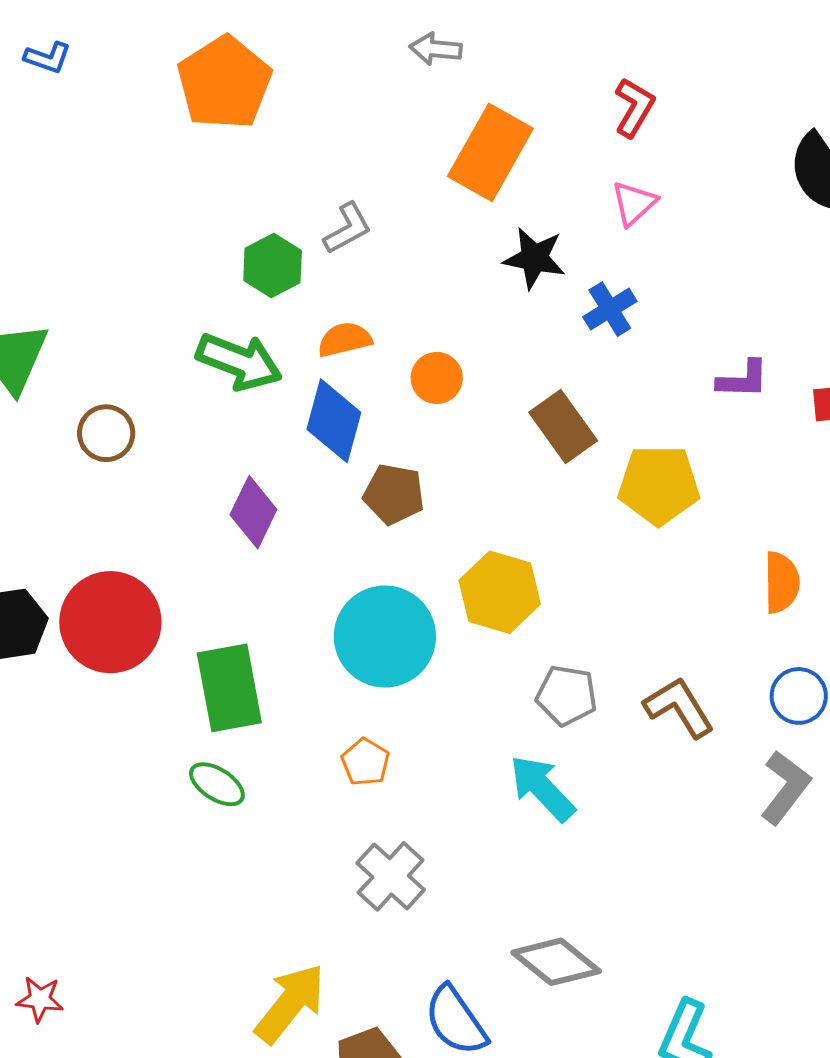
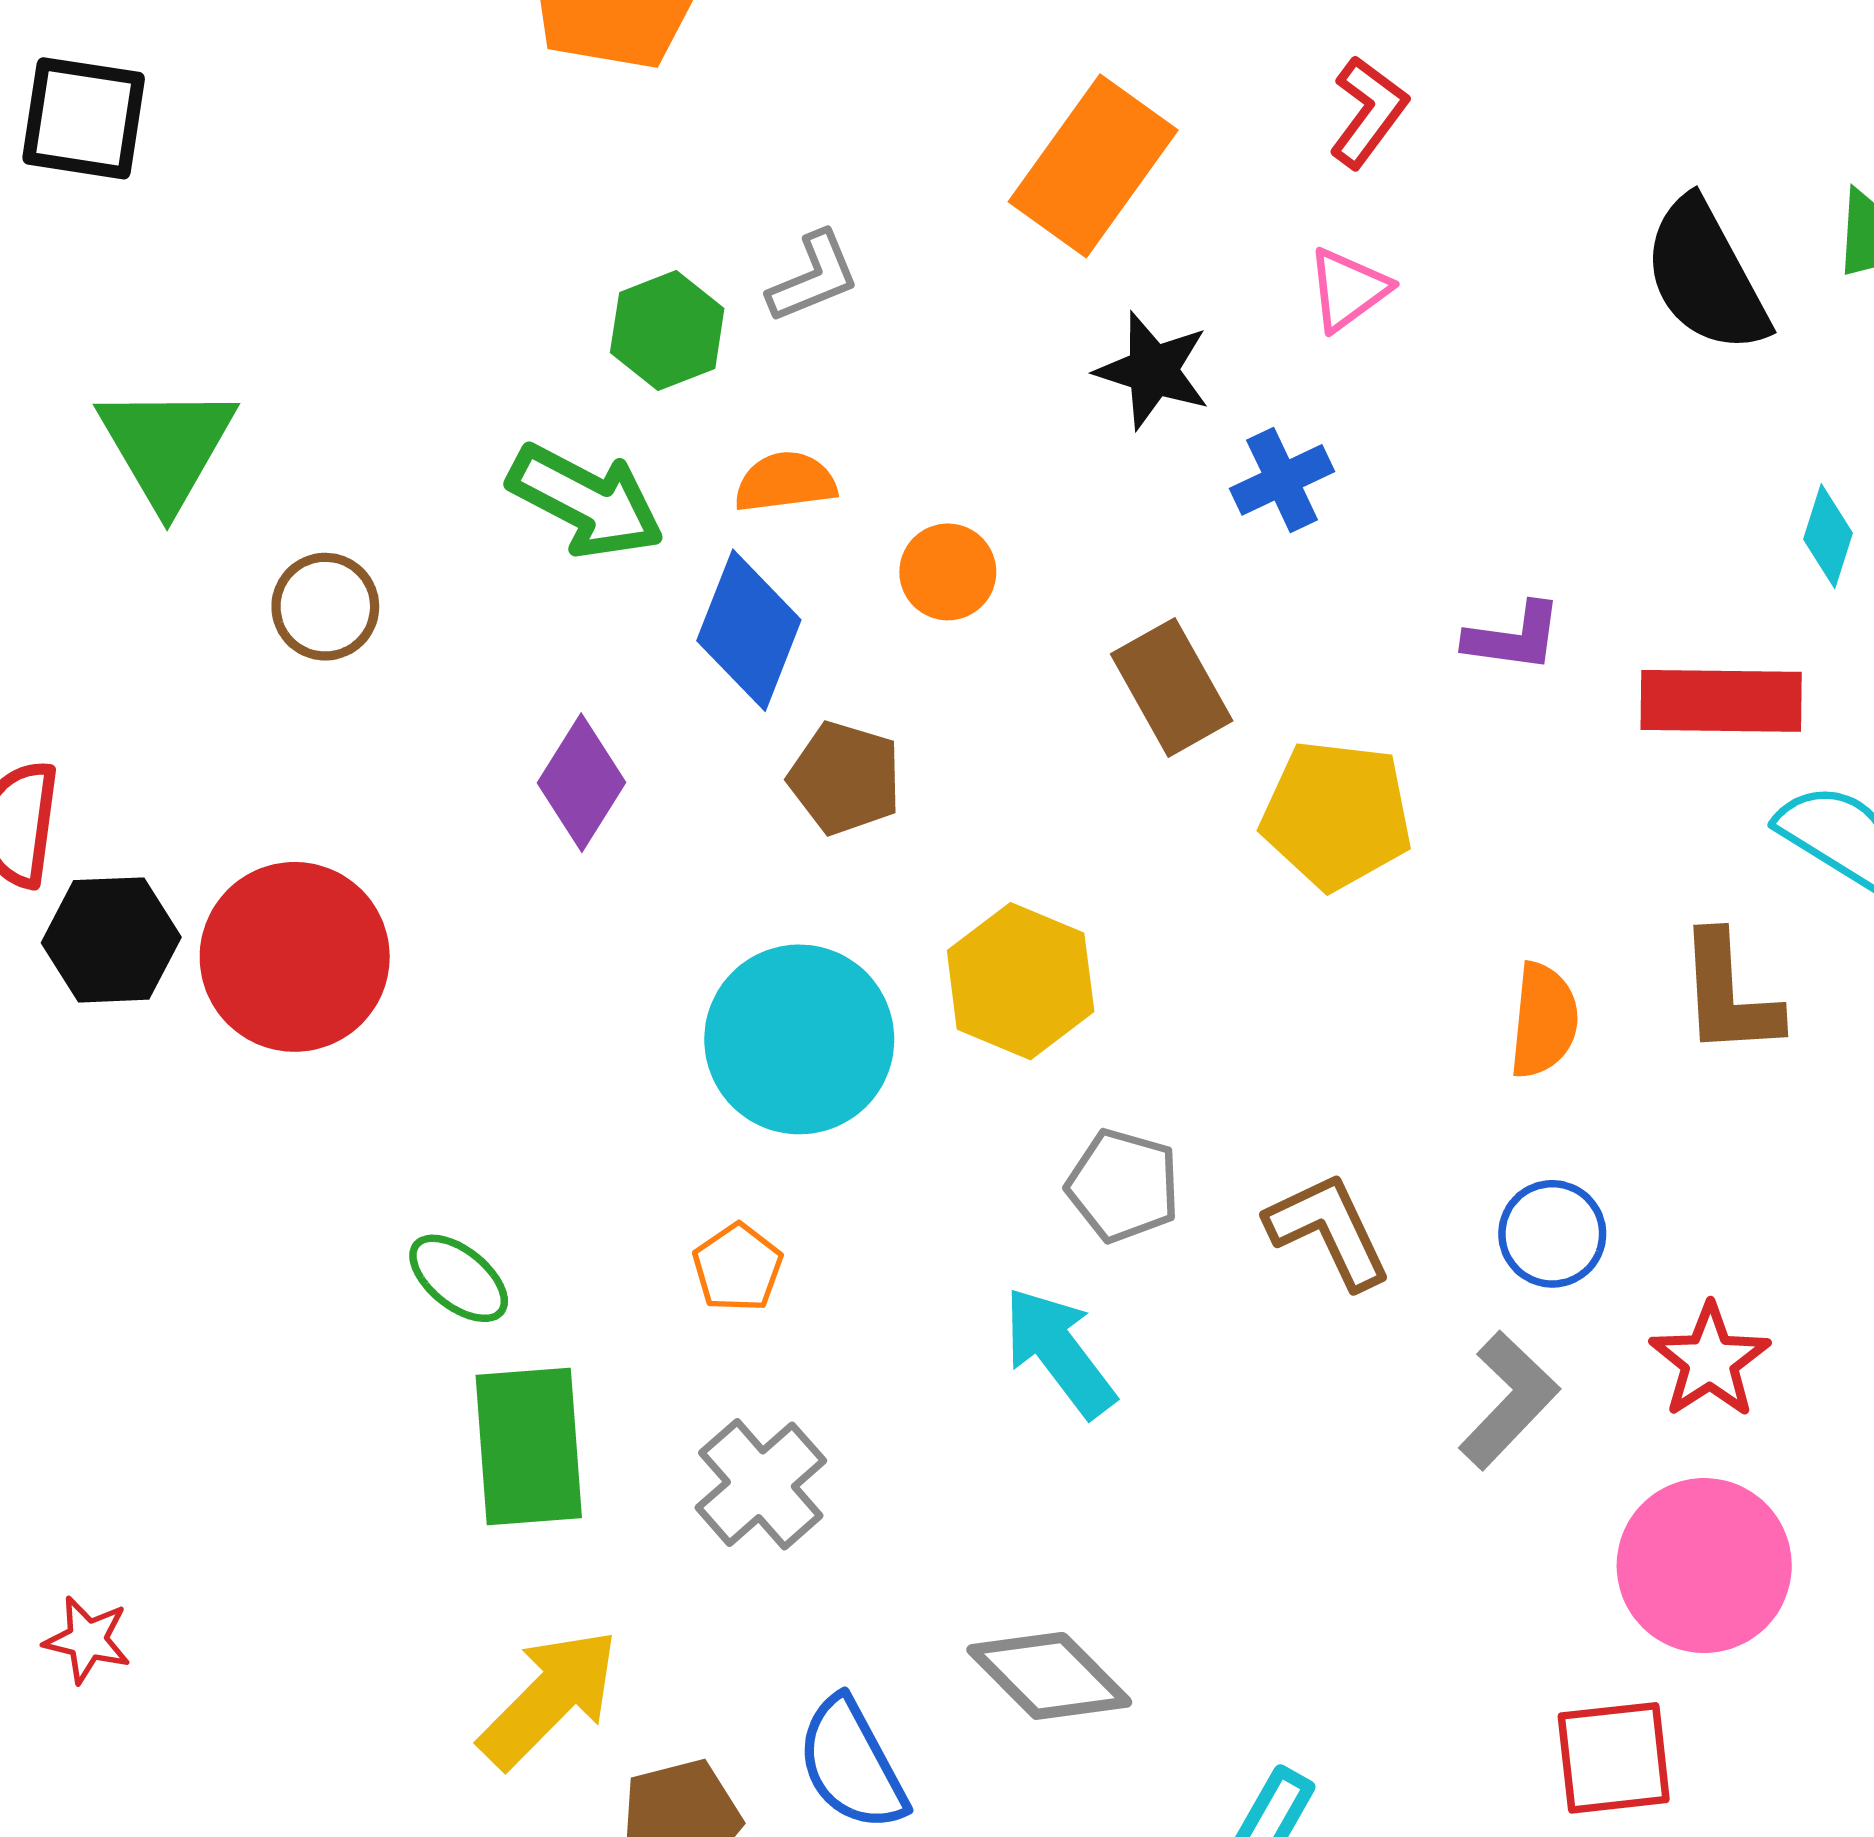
green rectangle: (229, 688) -> (529, 1446), moved

